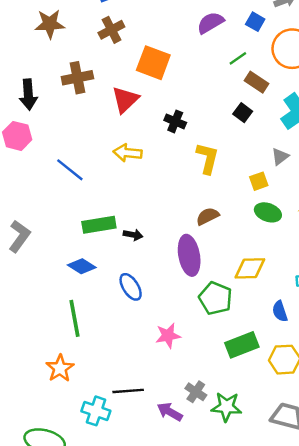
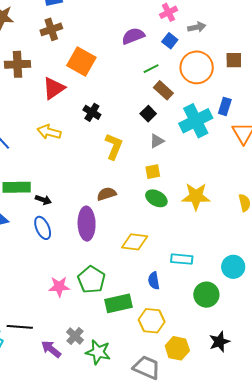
gray triangle: (280, 157) -> (157, 141), moved
blue ellipse: (131, 287) -> (43, 228), moved
green pentagon: (215, 298) -> (91, 280), moved

